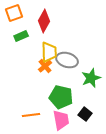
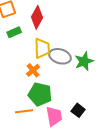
orange cross: (45, 66) -> (33, 70), moved
green star: (91, 78) -> (84, 61), moved
green pentagon: (61, 97) -> (40, 94), moved

